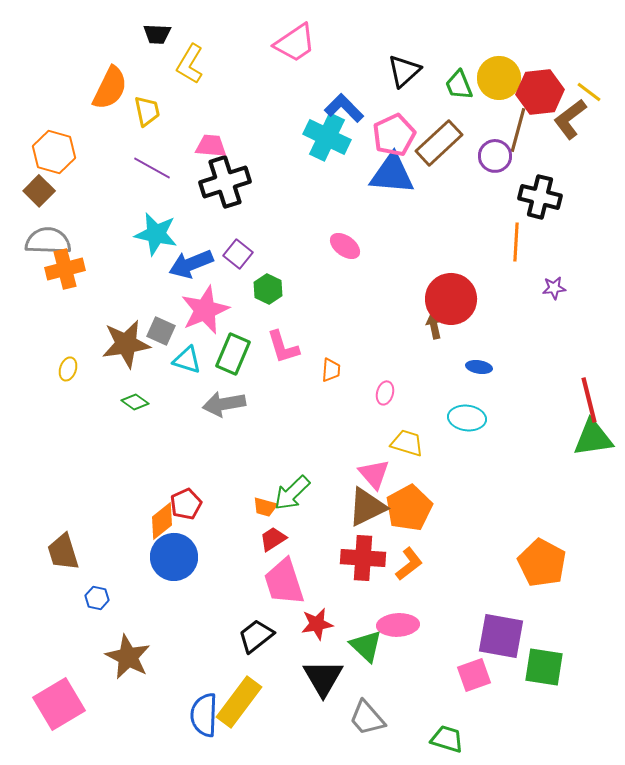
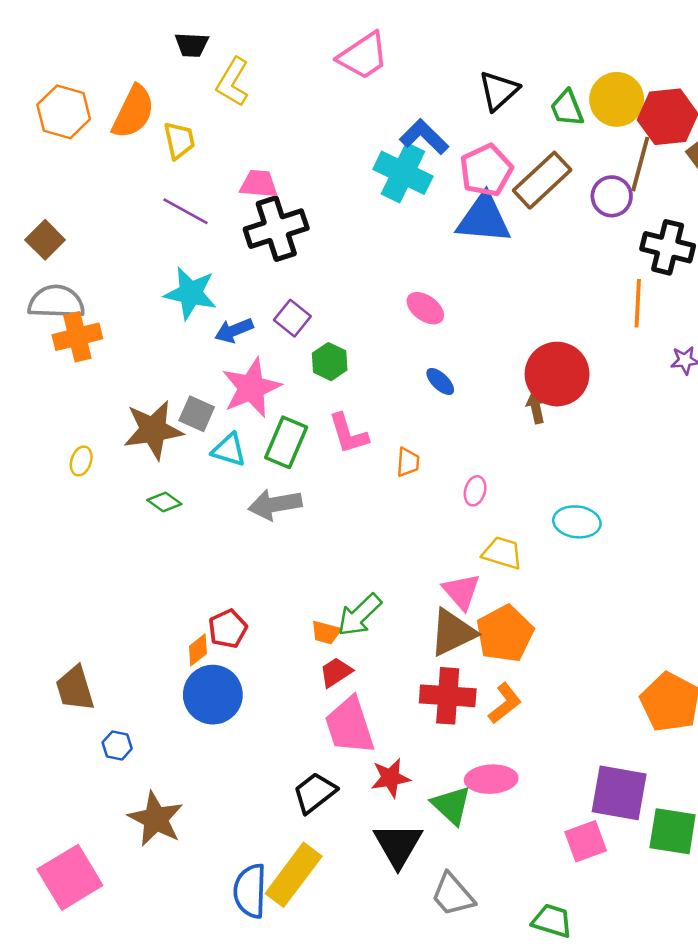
orange hexagon: (54, 152) -> (64, 112), moved
blue arrow: (191, 264) -> (234, 331), size x0.7
blue ellipse: (479, 367) -> (440, 381), moved, turned 35
orange diamond: (162, 521) -> (198, 650), size x0.7

